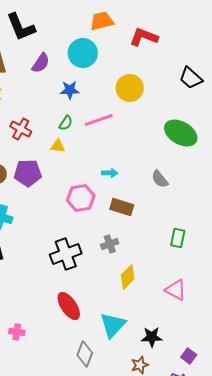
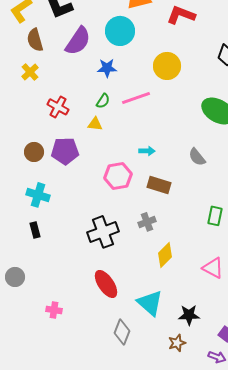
purple semicircle: (41, 63) -> (78, 41), size x1.4
cyan triangle: (113, 325) -> (150, 303), turned -32

